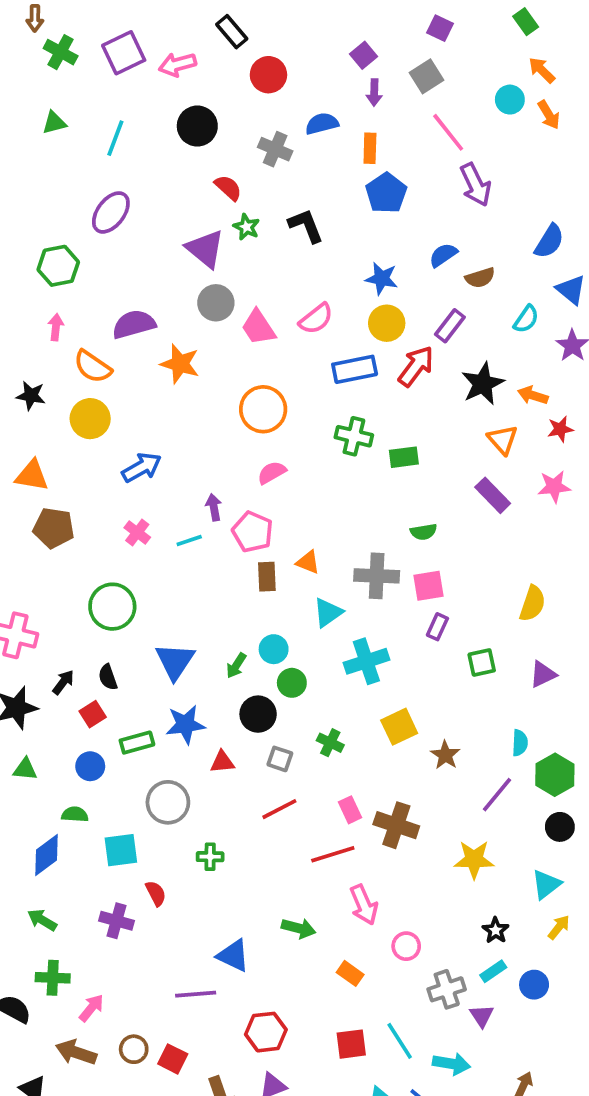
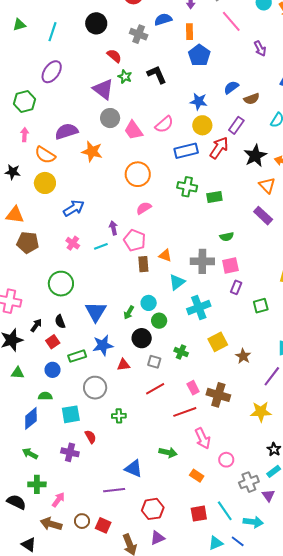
purple arrow: (476, 185) -> (260, 49), moved, size x0.7

